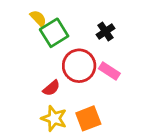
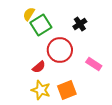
yellow semicircle: (38, 18) -> (29, 14), turned -104
pink rectangle: (109, 71) -> (94, 64), moved

